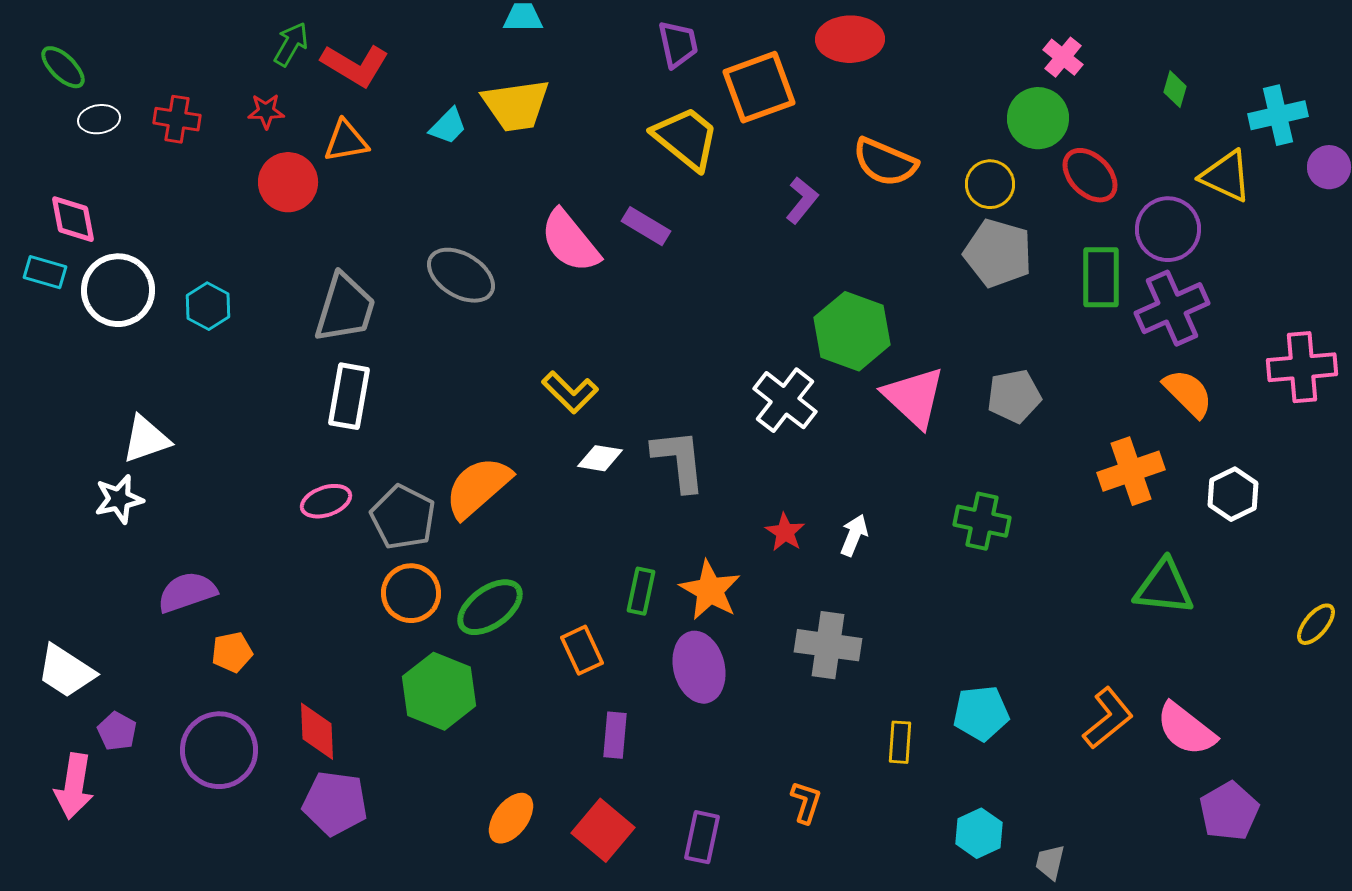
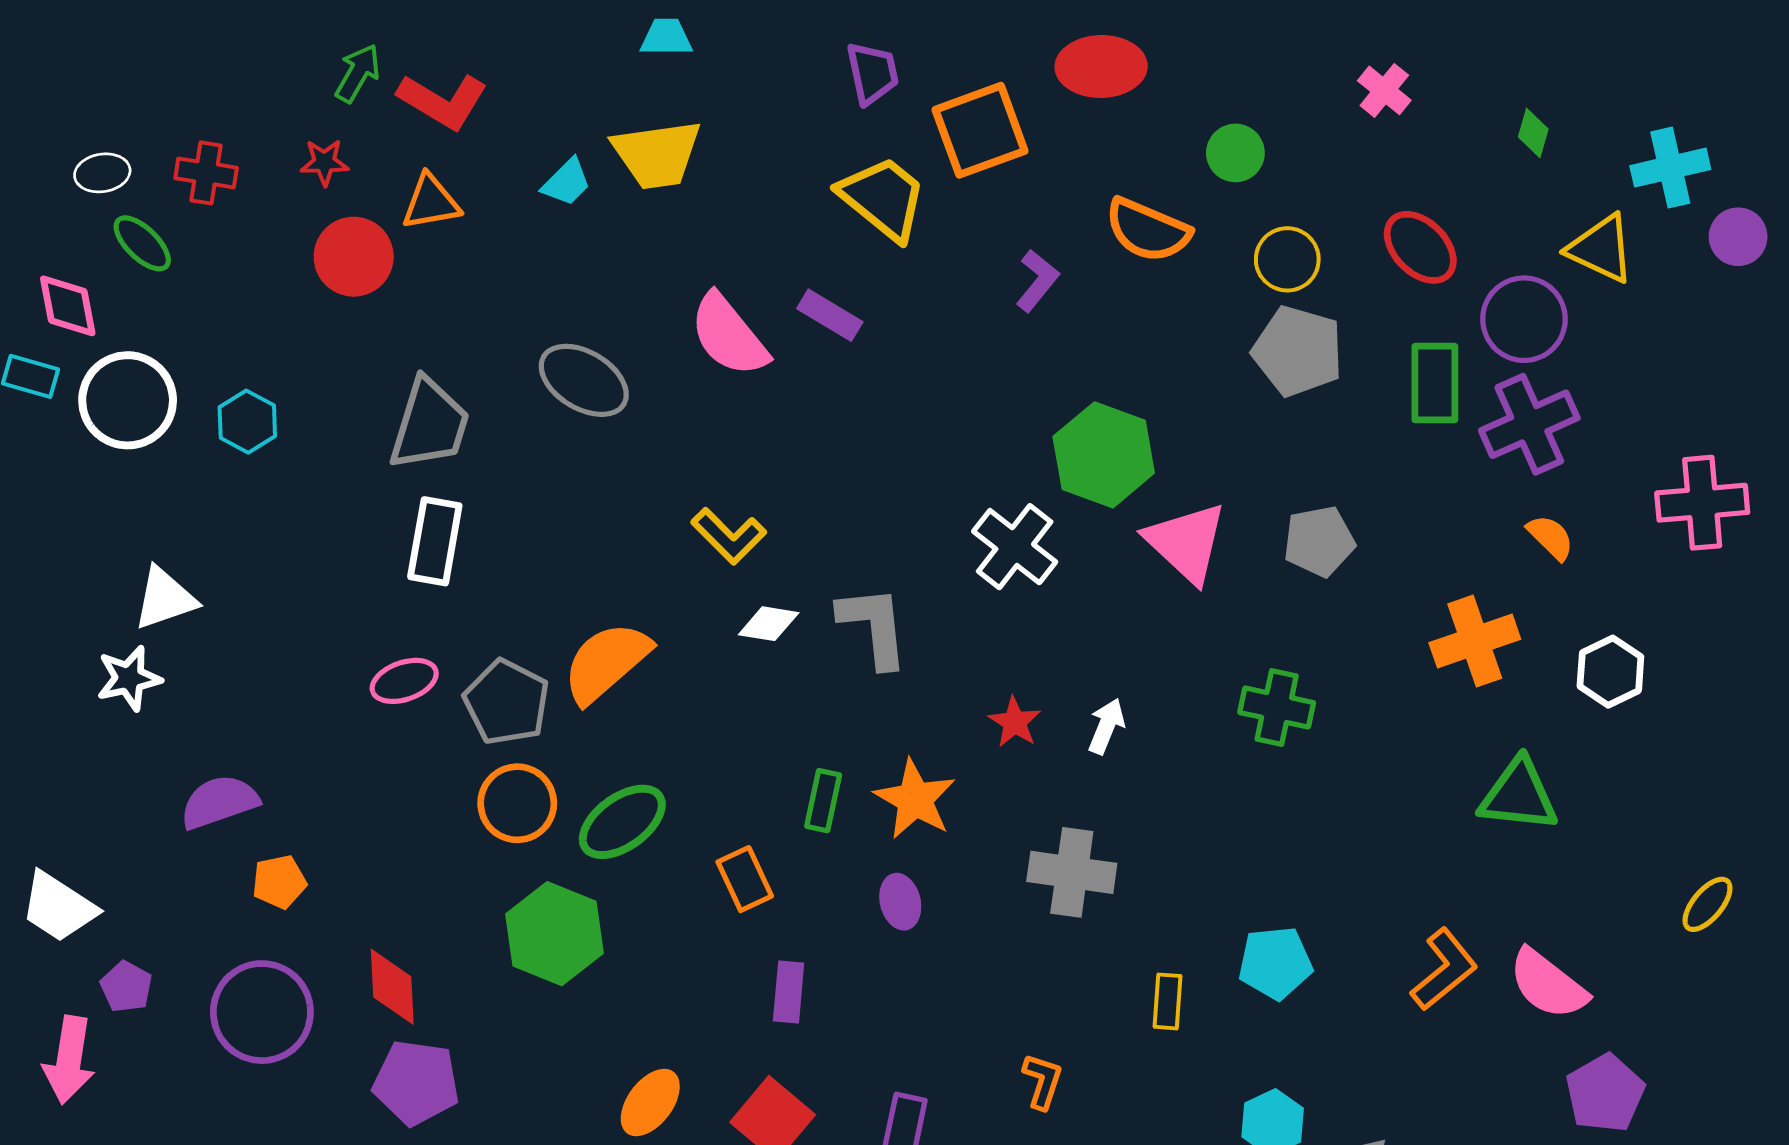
green ellipse: (63, 67) -> (142, 243), moved
green circle: (1038, 118) -> (1235, 153), moved, size x0.7
orange semicircle: (1188, 393) -> (1551, 537), size x0.7
yellow ellipse: (1316, 624) -> (1708, 904), moved
purple ellipse: (699, 667) -> (900, 902), size x0.6

